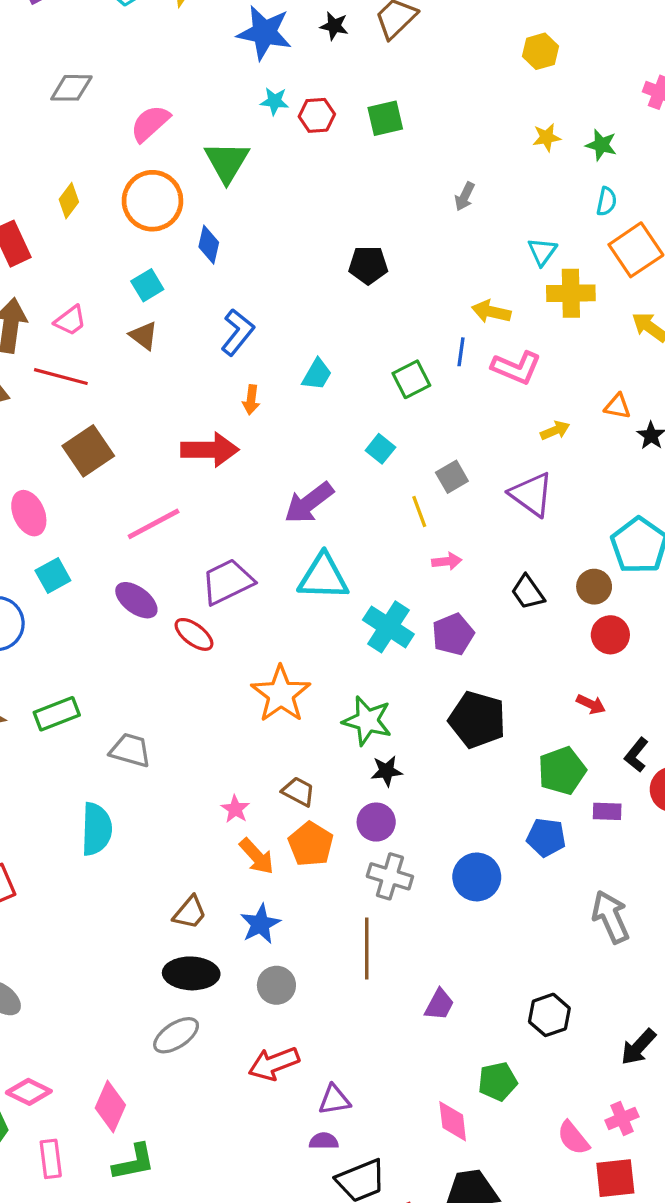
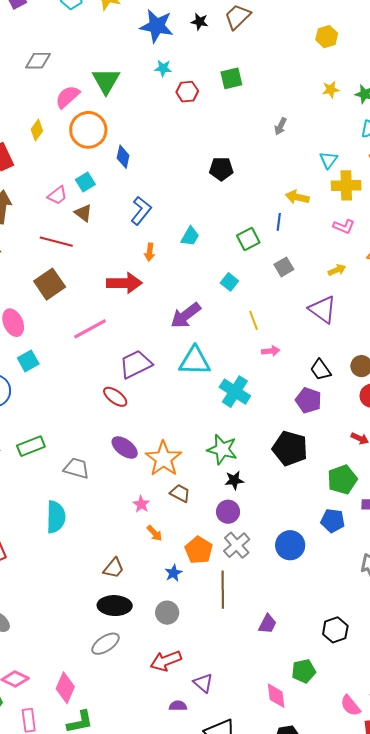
red hexagon: (317, 115) -> (187, 92), moved
pink semicircle: (150, 123) -> (67, 97), moved
green triangle: (227, 162) -> (106, 81), moved
pink trapezoid: (70, 320) -> (57, 195), moved
pink L-shape: (516, 368) -> (344, 227), moved, size x0.7
red line: (61, 377) -> (56, 242), moved
gray square: (452, 477) -> (284, 267), moved
purple ellipse: (136, 600) -> (125, 447), moved
purple pentagon: (453, 634) -> (308, 400), moved, turned -30
orange star: (281, 694) -> (163, 459), moved
orange pentagon: (311, 844) -> (199, 550), moved
orange arrow: (257, 856) -> (155, 533), size x0.7
gray cross: (390, 876) -> (237, 545), turned 32
blue star: (260, 924) -> (173, 573), moved, size x0.7
purple triangle: (334, 1100) -> (203, 683), turned 50
purple semicircle: (324, 1141) -> (178, 706), moved

